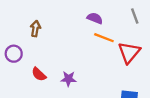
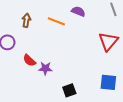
orange line: (104, 38) -> (56, 21), moved
purple star: (69, 79) -> (45, 68), moved

